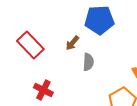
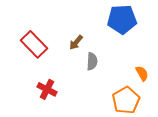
blue pentagon: (99, 20) -> (122, 19), moved

